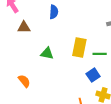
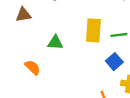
orange semicircle: (24, 81) -> (33, 67), moved

